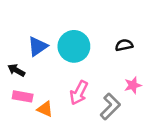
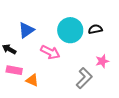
cyan circle: (74, 46) -> (70, 30), moved
pink arrow: (79, 93) -> (50, 52), moved, turned -90

